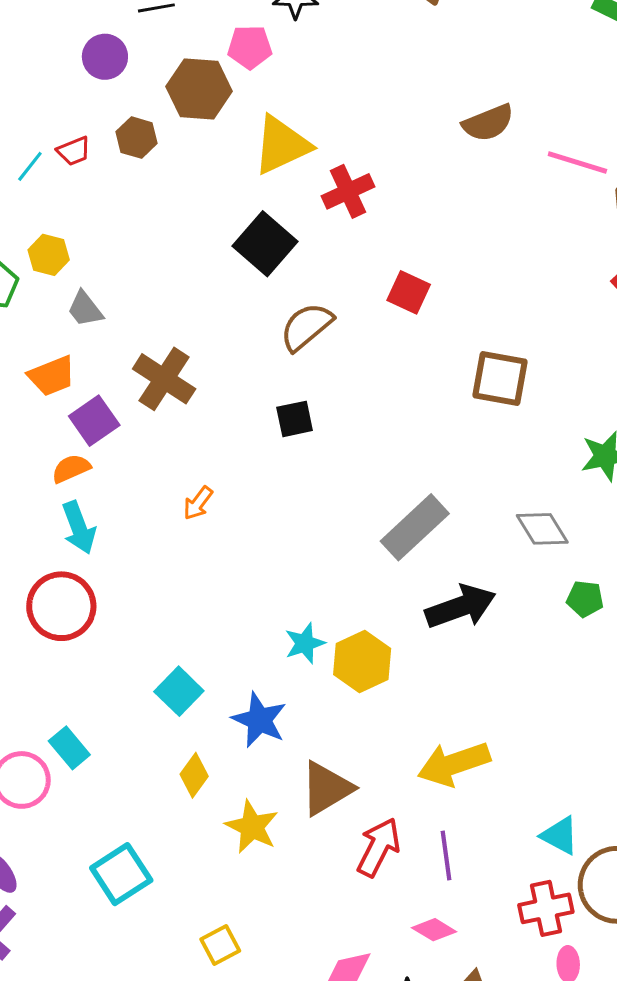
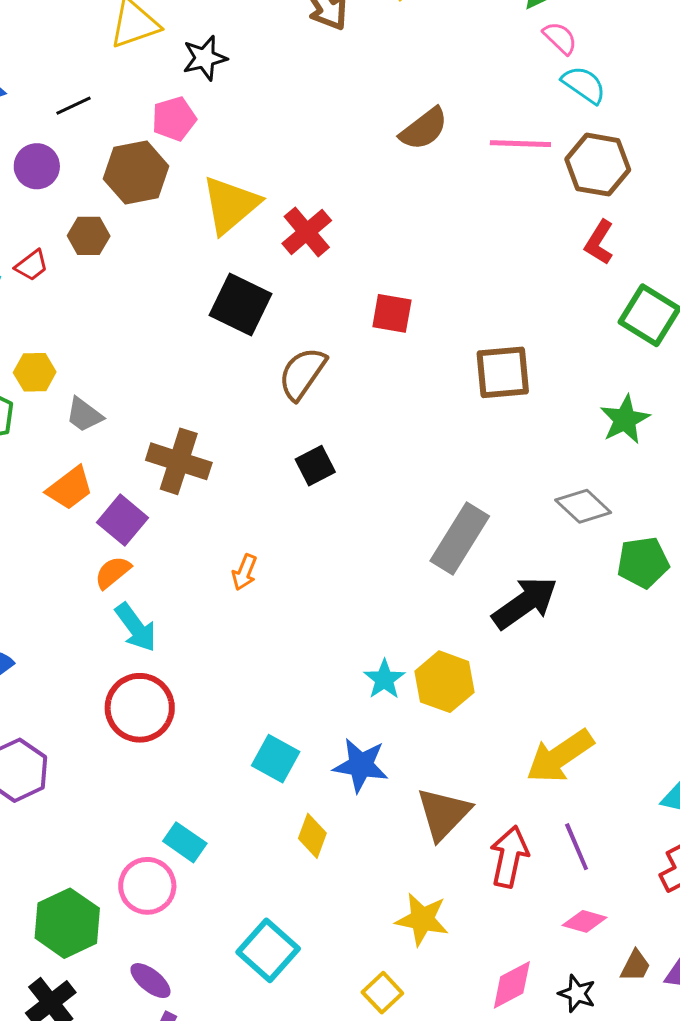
green pentagon: (585, 599) -> (643, 562), size x1.4
yellow star: (252, 827) -> (422, 919), moved

